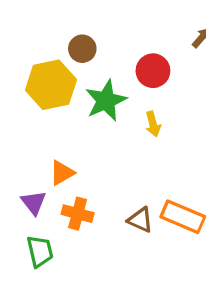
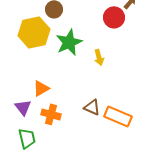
red circle: (153, 71) -> (114, 17), moved
brown triangle: (140, 220) -> (92, 107), moved

